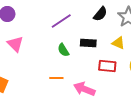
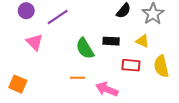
purple line: (61, 21) -> (58, 17), moved
green semicircle: (63, 50) -> (85, 48), size x1.5

